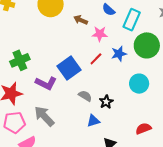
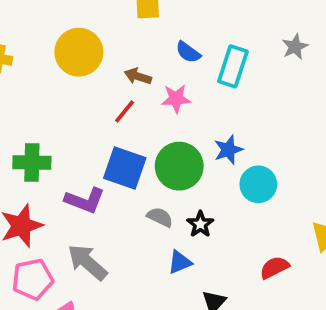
green circle: (147, 45) -> (179, 166), moved
blue star: (119, 54) -> (228, 150), moved
red line: (96, 59) -> (125, 111), moved
green cross: (20, 60) -> (32, 163), turned 30
blue square: (69, 68) -> (125, 168), turned -30

